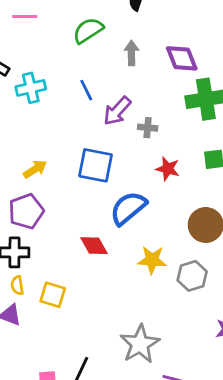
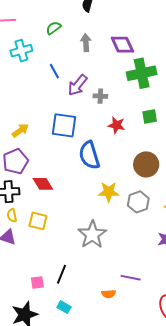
green semicircle: (88, 30) -> (54, 28), size x0.7
cyan cross: (31, 88) -> (21, 51), moved
blue semicircle: (128, 208) -> (89, 155), turned -64
red diamond: (94, 246) -> (43, 184), moved
gray star: (140, 344) -> (92, 235), moved

